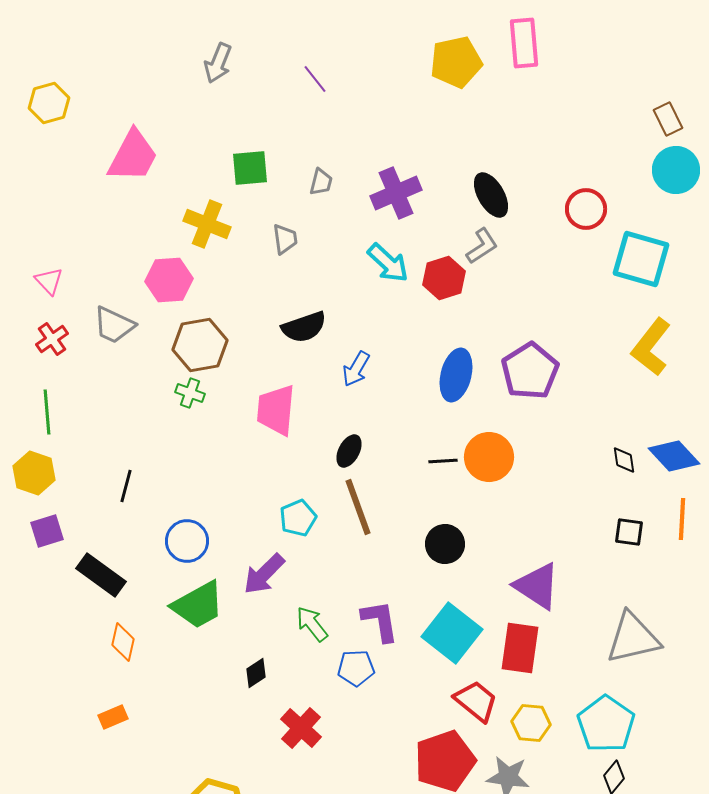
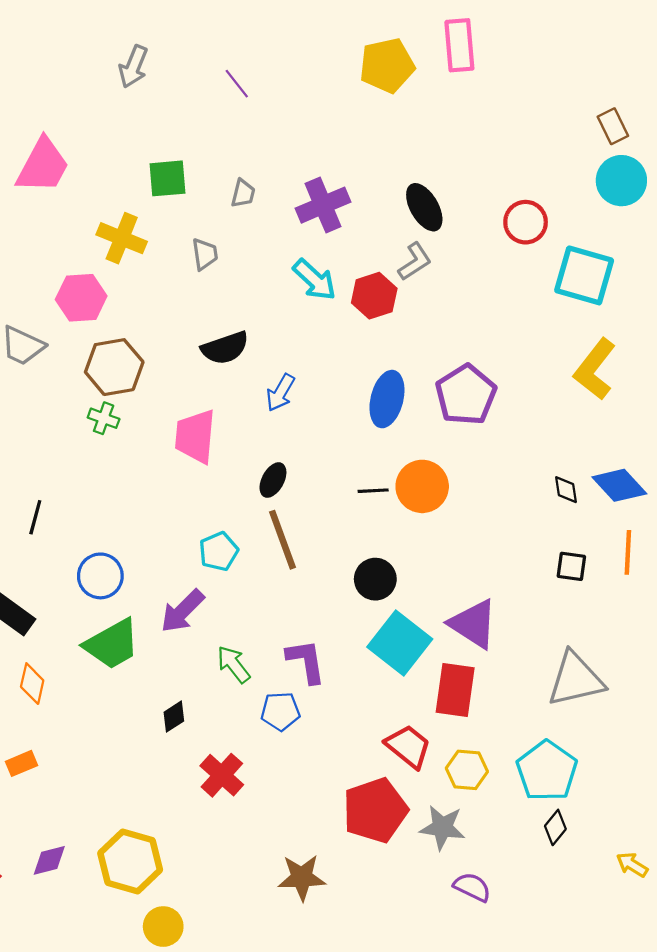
cyan square: (452, 633) -> (400, 643), moved

